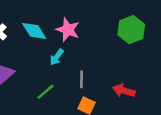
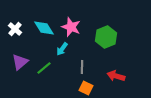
green hexagon: (131, 30) -> (106, 37), moved
green line: (45, 92) -> (44, 68), moved

